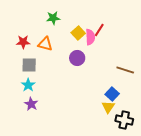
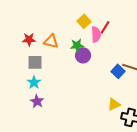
green star: (53, 18) -> (77, 45), moved
yellow square: (78, 33) -> (84, 21), moved
blue square: (112, 94) -> (118, 71), moved
yellow triangle: (108, 107) -> (114, 104), turned 32

